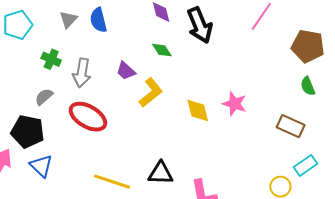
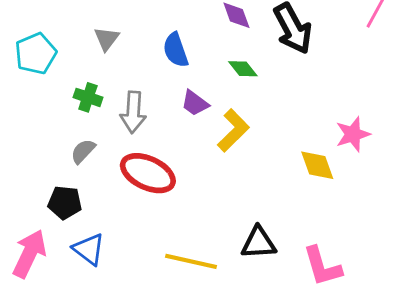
blue semicircle: (98, 20) -> (176, 50), moved
pink star: (234, 104) -> (353, 134), turned -30
yellow diamond: (198, 110) -> (317, 165), moved
black pentagon: (28, 131) -> (65, 203), size x0.7

